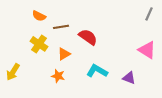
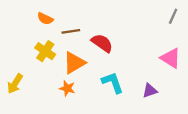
orange triangle: (64, 54) -> (74, 63), size x1.5
cyan L-shape: (97, 71) -> (113, 83), turned 40
purple triangle: (129, 78) -> (150, 91), turned -40

